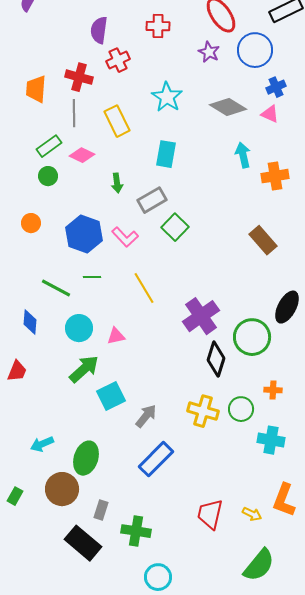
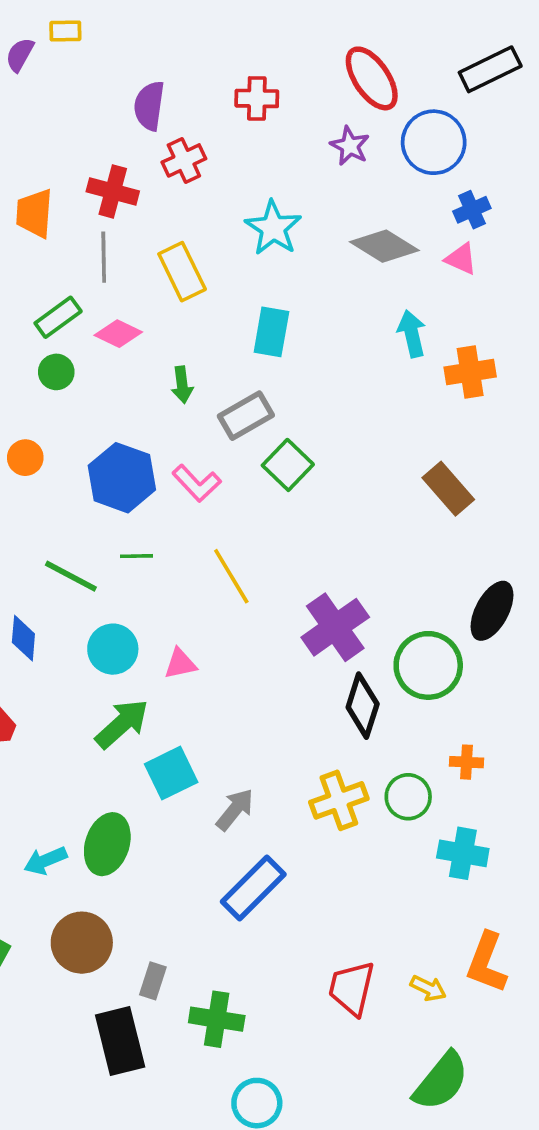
yellow cross: (203, 411) -> (339, 800), turned -36
green ellipse: (86, 458) -> (107, 844), moved
black rectangle: (83, 543) -> (120, 1041), turned 36

